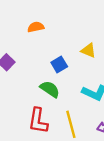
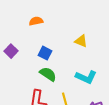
blue square: (59, 65) -> (45, 53), moved, turned -32

